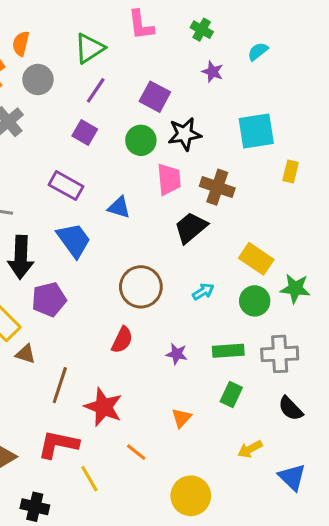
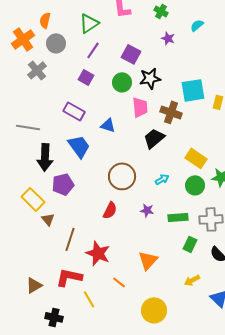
cyan square: (256, 131) -> (193, 90), moved
brown triangle: (25, 354) -> (48, 219), turned 32
purple star: (177, 354) -> (147, 210), moved
green rectangle: (231, 394) -> (190, 244), moved
orange triangle: (181, 418) -> (148, 260), size x1.5

